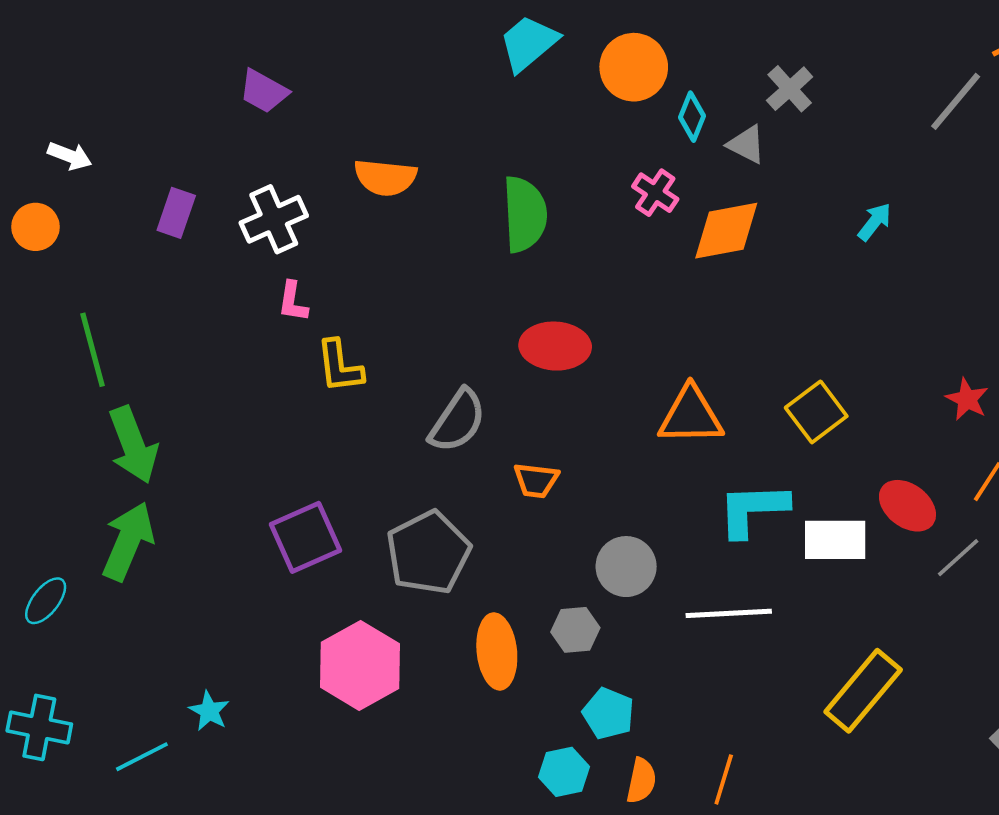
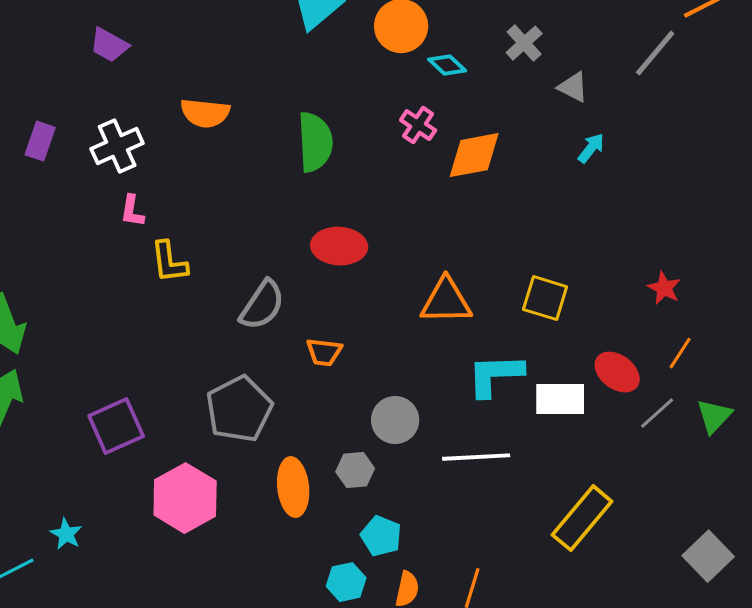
cyan diamond: (692, 117) -> (447, 65), turned -69
gray triangle: (747, 144) -> (573, 87), moved
yellow square: (816, 412) -> (545, 298), turned -36
purple square: (305, 537) -> (116, 426), moved

